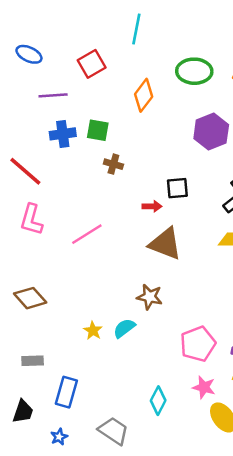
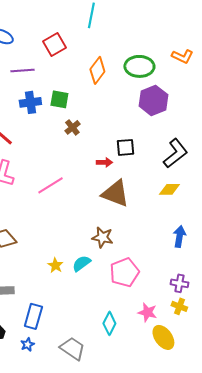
green ellipse: (194, 71) -> (139, 66), moved
brown cross: (113, 164) -> (72, 127), turned 35
pink pentagon: (198, 344) -> (124, 272), moved
blue star: (59, 437) -> (27, 344), moved

